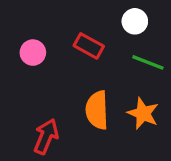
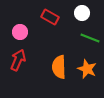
red rectangle: (89, 46) -> (50, 17), moved
red arrow: (46, 136) -> (18, 60), moved

